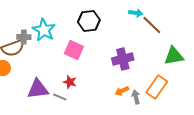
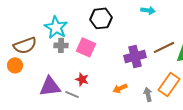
brown line: (152, 25) -> (164, 47), moved, turned -70
gray cross: (24, 37) -> (61, 45), moved
orange arrow: (122, 91) -> (120, 88), moved

